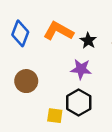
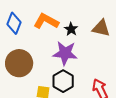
purple star: (81, 69) -> (65, 53), size x1.4
brown circle: (26, 81) -> (19, 63), size x1.4

